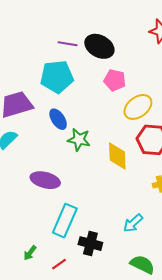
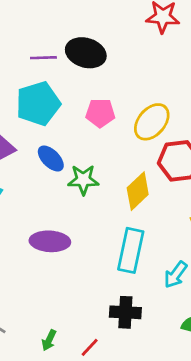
pink pentagon: (115, 80) -> (100, 113), moved
yellow diamond: (117, 156) -> (138, 191), turned 60
cyan rectangle: (65, 221) -> (131, 250), moved

